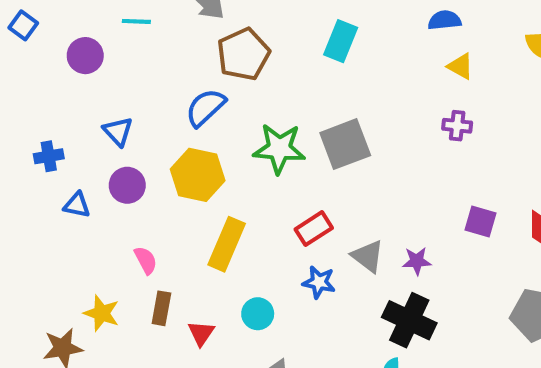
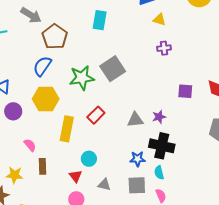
red rectangle: (314, 229) -> (96, 115), moved
gray triangle: (368, 256) -> (135, 120), turned -30
blue star: (319, 282) -> (138, 159), moved
red triangle: (201, 333) -> (76, 176), moved

